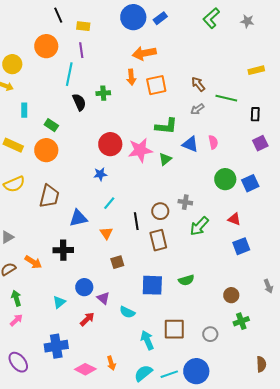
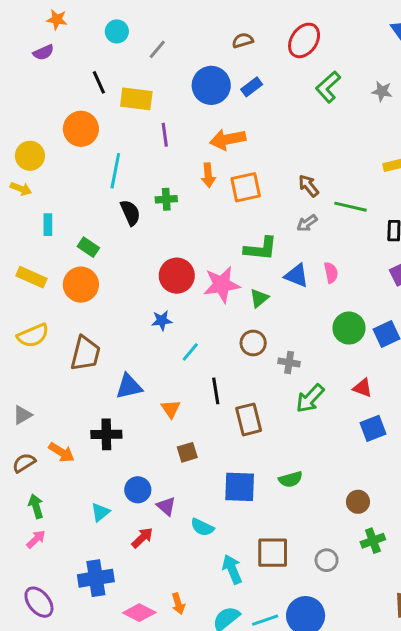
yellow rectangle: (83, 26) -> (136, 99), size x1.5
purple line: (81, 50) -> (165, 135), moved
cyan line: (109, 203) -> (190, 352), moved
brown circle: (160, 211) -> (253, 343), moved

